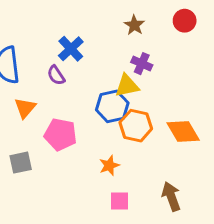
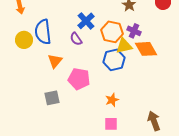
orange hexagon: (136, 126) -> (112, 32), moved
orange diamond: (183, 131) -> (146, 49), moved
pink square: (120, 201) -> (111, 124), moved

